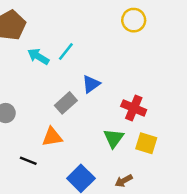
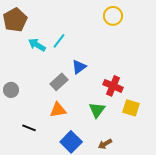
orange triangle: (52, 137) -> (58, 110), moved
yellow square: (146, 143) -> (131, 108), moved

